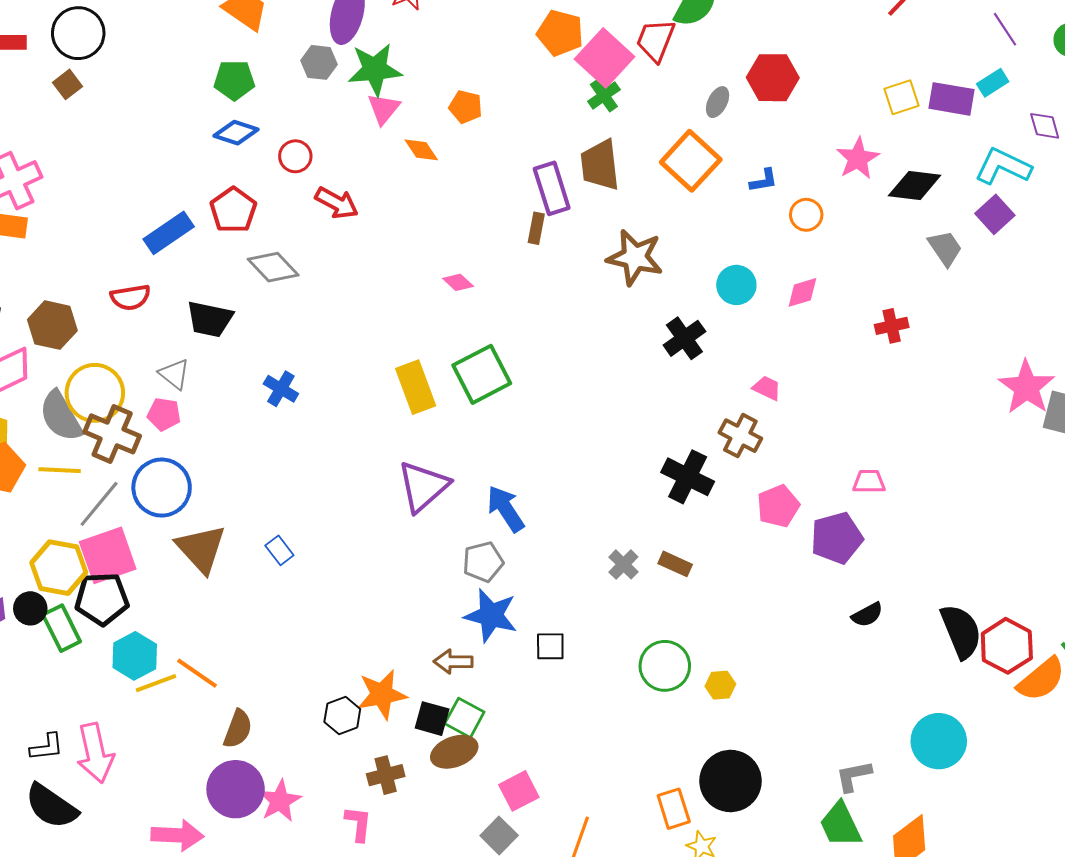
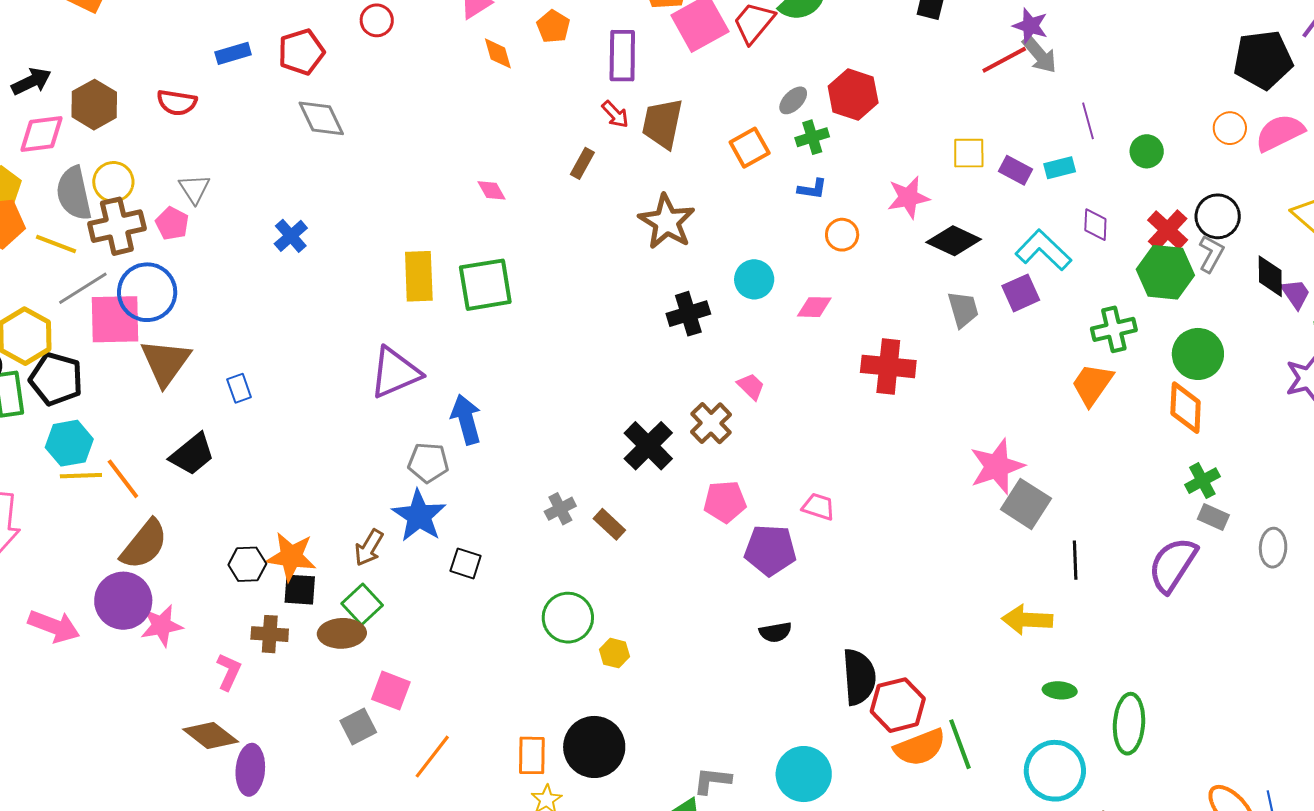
green cross: (604, 95) -> (812, 137), moved
purple rectangle: (951, 99) -> (1016, 170), size x0.7
orange square: (691, 161) -> (750, 148), size x0.7
purple rectangle: (552, 188) -> (622, 56), moved
red arrow: (337, 203) -> (615, 114), moved, size x0.7
blue rectangle: (169, 233) -> (233, 53), size x0.7
black trapezoid: (210, 319) -> (192, 454), moved, turned -69
red cross: (892, 326) -> (888, 366), size x1.6
yellow circle: (95, 393) -> (113, 182), size x0.7
brown cross: (112, 434) -> (117, 226), turned 36
pink square: (108, 555) -> (115, 319), moved
brown arrow: (453, 662) -> (369, 548), turned -78
black square: (432, 719) -> (300, 590), moved, turned -30
brown semicircle: (238, 729) -> (144, 544), size x1.4
pink square: (519, 791) -> (391, 691), turned 30

